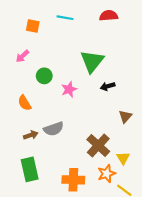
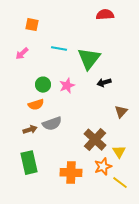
cyan line: (65, 18) -> (59, 49), moved
green circle: (44, 76) -> (43, 85), moved
orange semicircle: (24, 103) -> (36, 105), moved, turned -77

